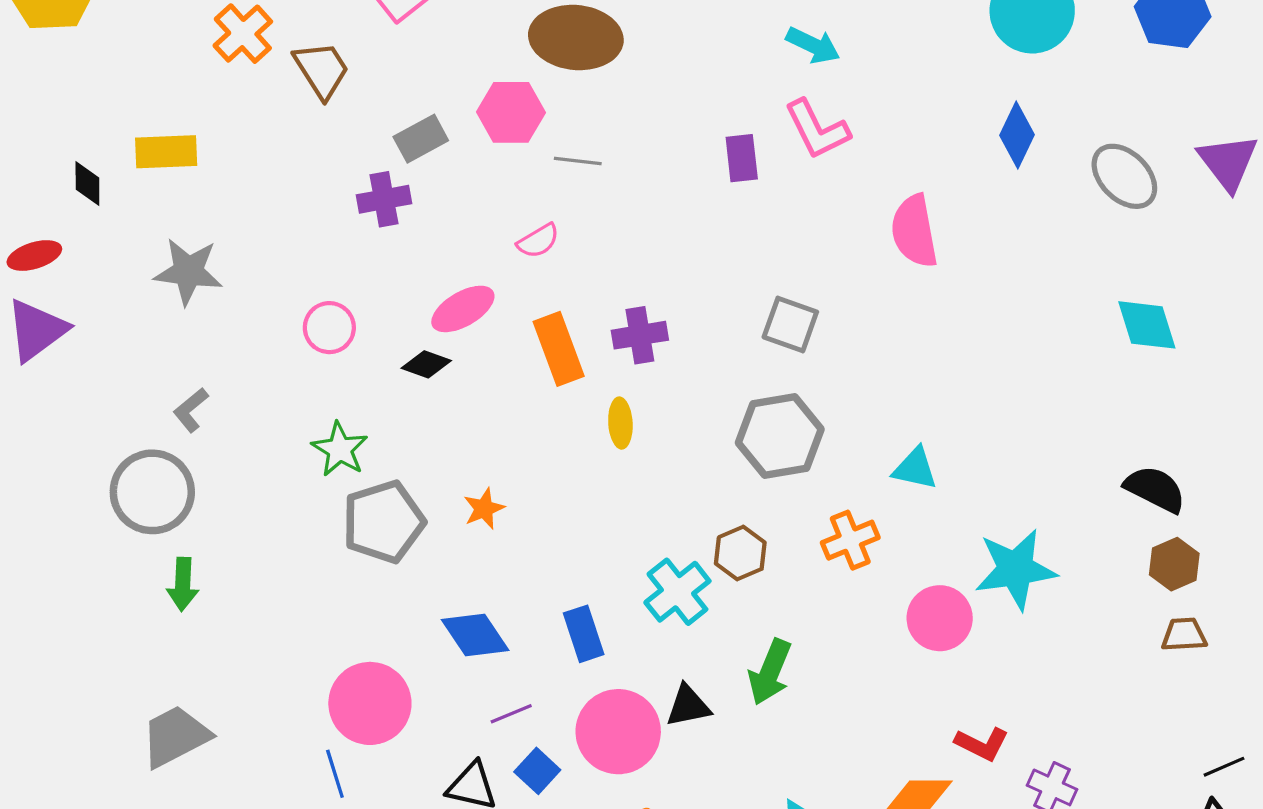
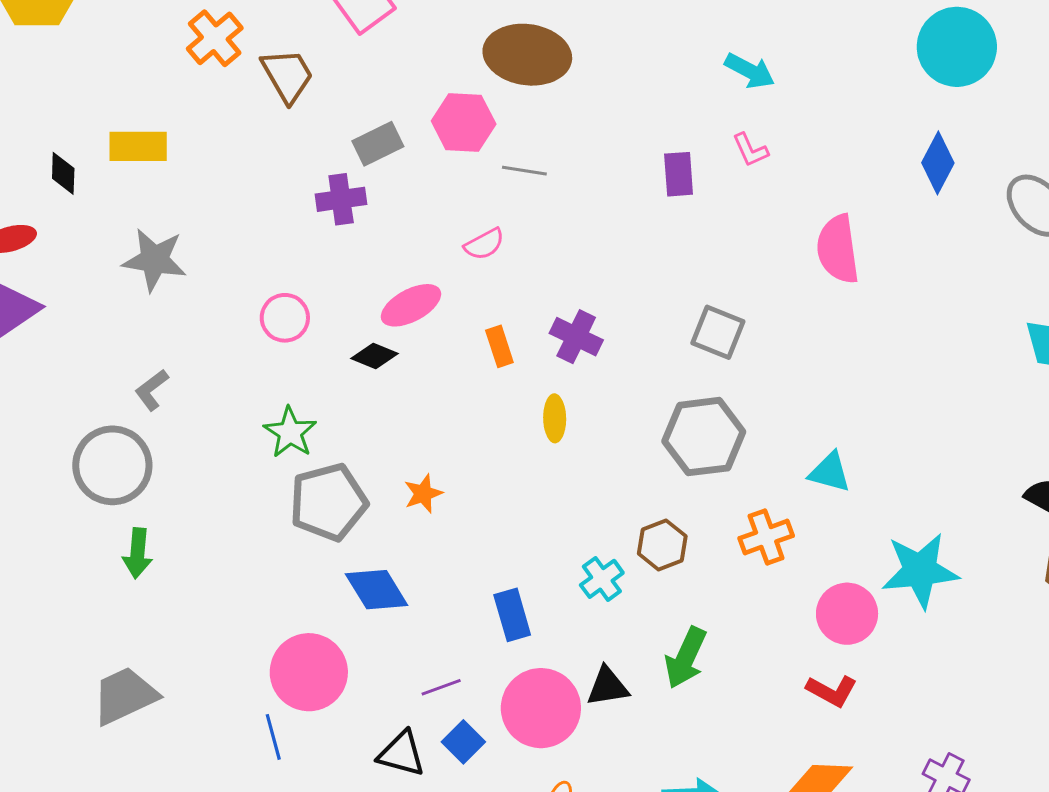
pink L-shape: (817, 129) -> (750, 150), size x0.6
purple cross: (640, 335) -> (576, 337), turned 33
orange rectangle: (559, 349) -> (499, 346), size x0.6
cyan cross: (677, 592) -> (602, 579), size x0.7
blue diamond: (475, 635) -> (377, 590), moved
red L-shape: (982, 744) -> (832, 691), moved

